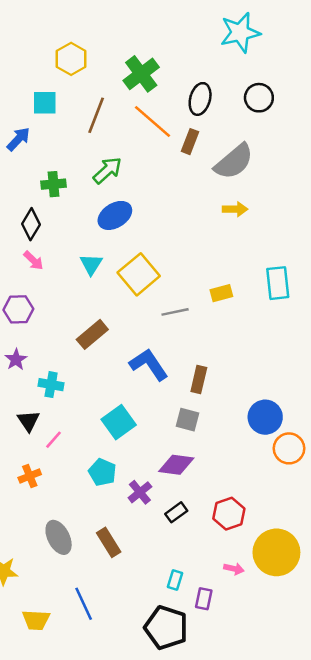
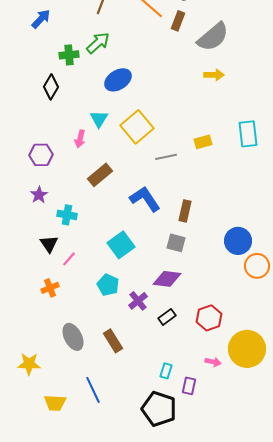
green arrow: (107, 170) -> (98, 43), moved
pink arrow: (33, 261) -> (80, 139), moved, turned 60

